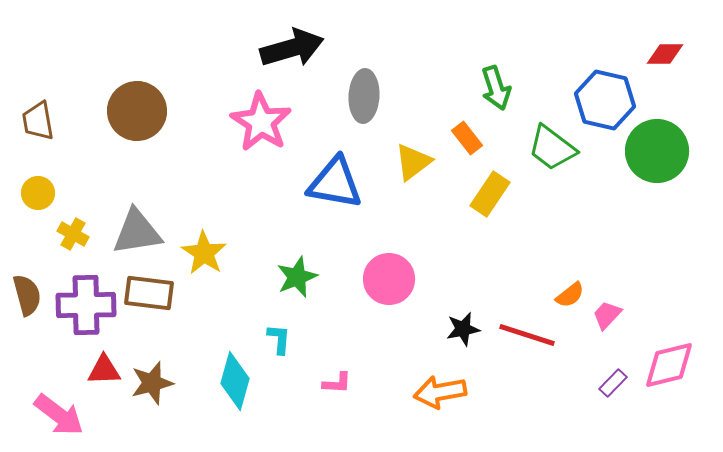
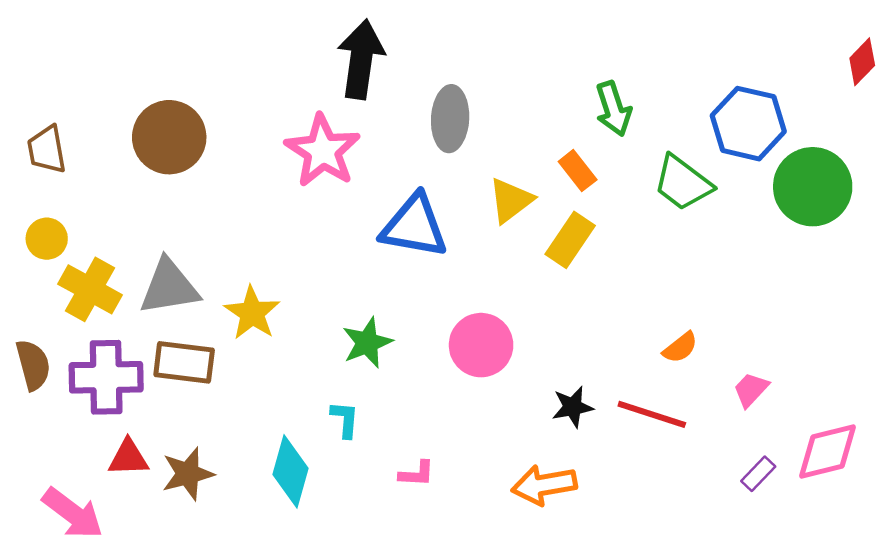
black arrow: (292, 48) -> (361, 59), turned -66
red diamond: (665, 54) -> (862, 62), moved, turned -45
yellow rectangle: (490, 194) -> (570, 240), moved
yellow cross: (73, 234) -> (90, 289), size x1.6
orange semicircle: (570, 295) -> (680, 348), moved

